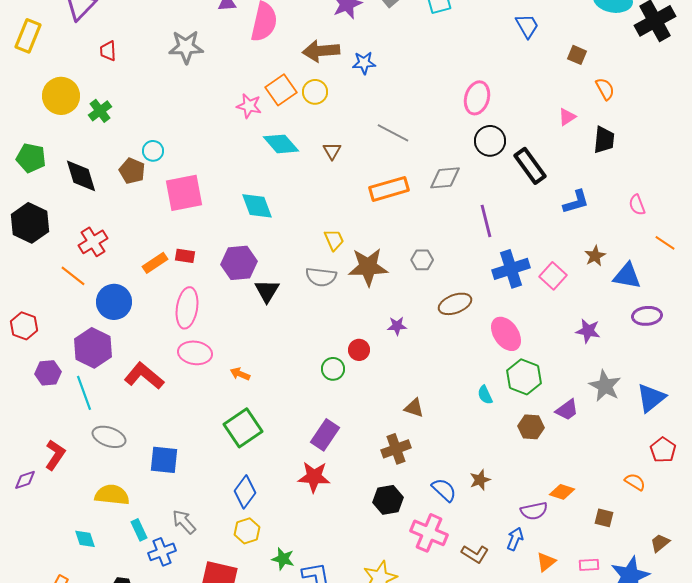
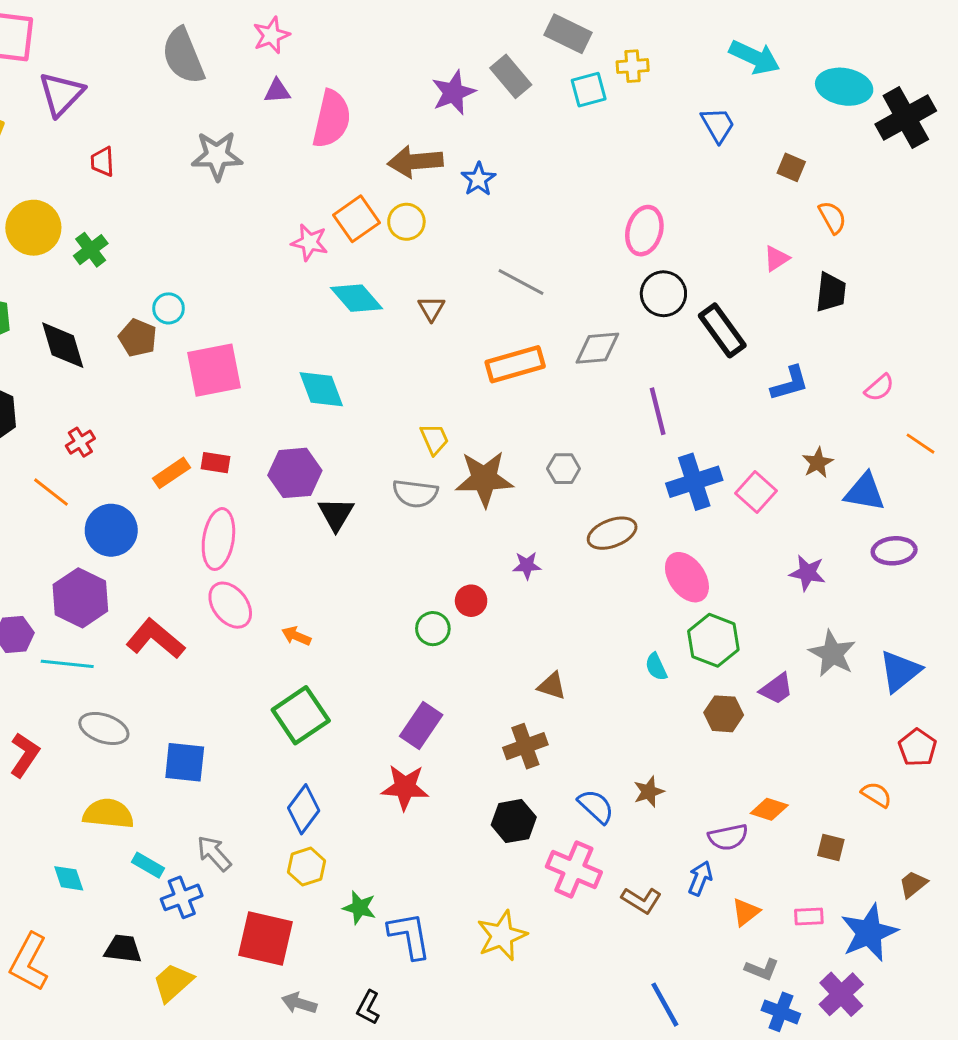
blue star: (364, 63) -> (478, 179), turned -30
pink semicircle: (637, 205) -> (879, 388), turned -110
red cross: (93, 242) -> (80, 442), size x0.7
pink ellipse: (195, 353) -> (230, 605), turned 44
cyan line: (84, 393) -> (67, 664), turned -64
cyan rectangle: (139, 530) -> (148, 865), turned -35

